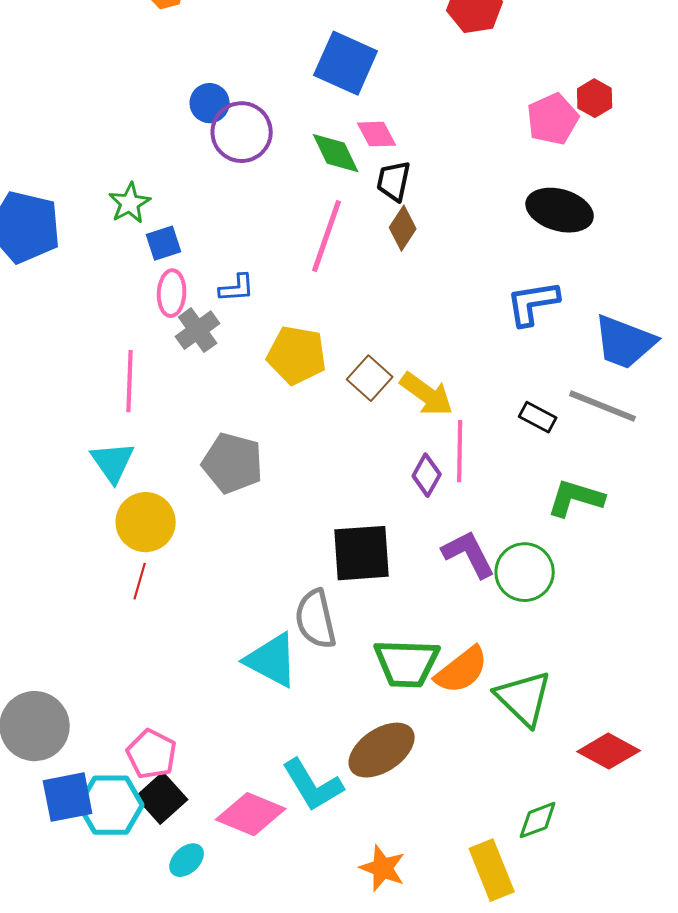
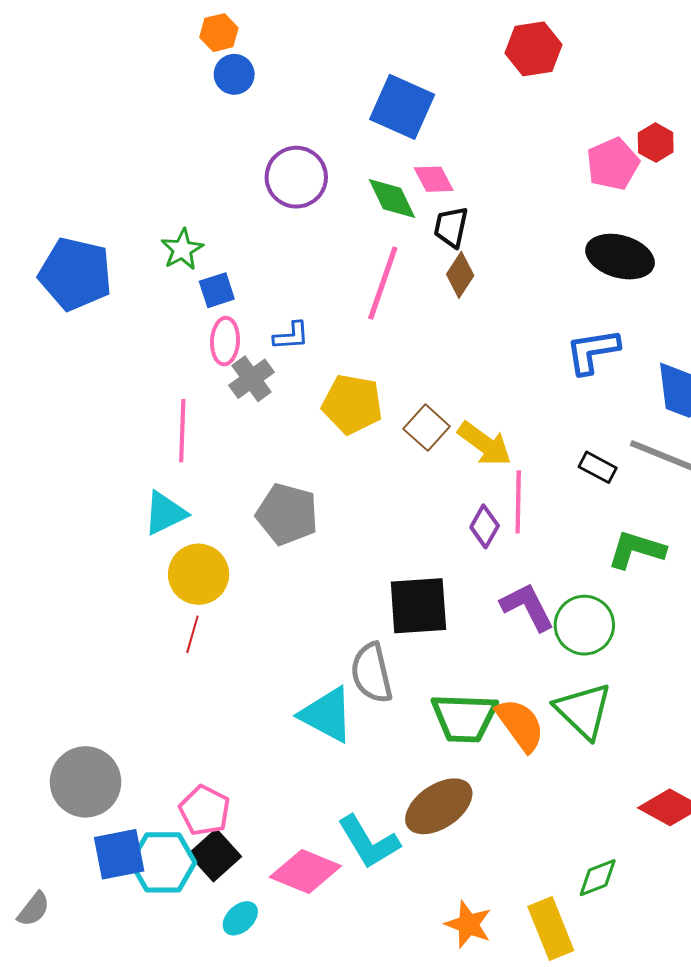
blue circle: (210, 103) -> (234, 74), moved
cyan triangle: (113, 462) -> (165, 513), turned 39
orange semicircle: (462, 670) -> (520, 725), turned -88
green triangle: (524, 698) -> (583, 711), moved
orange star: (383, 868) -> (468, 924), moved

